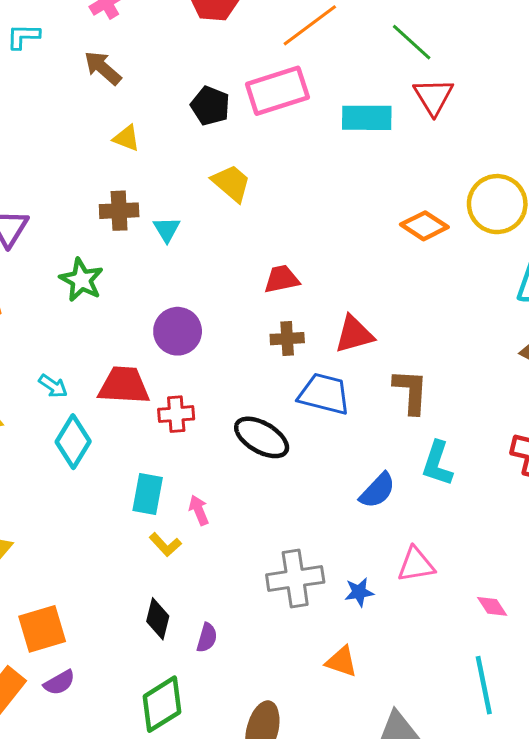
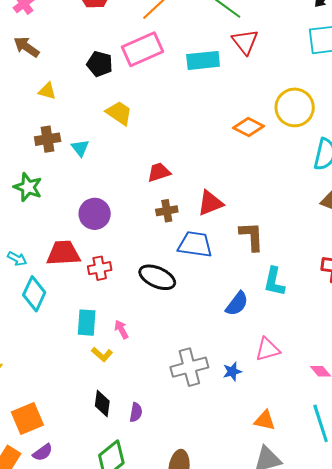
orange triangle: (341, 662) -> (265, 420), moved

